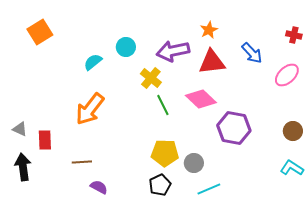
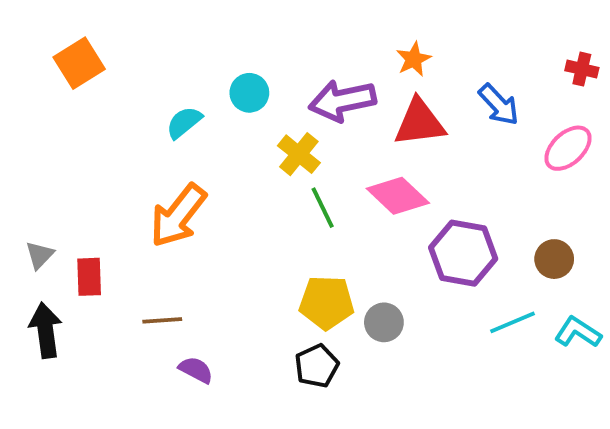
gray triangle: (20, 129) -> (40, 255), turned 49
brown circle: (293, 131) -> (554, 259), moved
cyan line: (209, 189) -> (513, 322), moved

